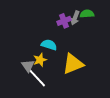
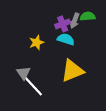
cyan semicircle: (49, 45) -> (66, 39), moved
yellow star: (40, 60) -> (36, 42), moved

